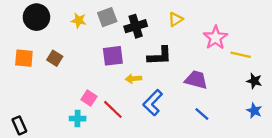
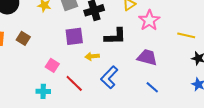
pink star: (215, 38) -> (149, 20), moved
pink square: (89, 98) -> (52, 65), moved

